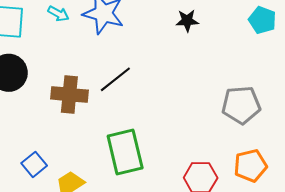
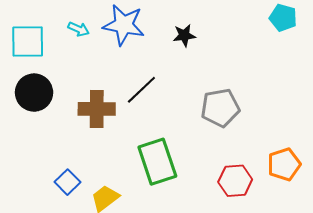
black star: (187, 21) -> (184, 35), moved
gray pentagon: (241, 105) -> (220, 108), moved

